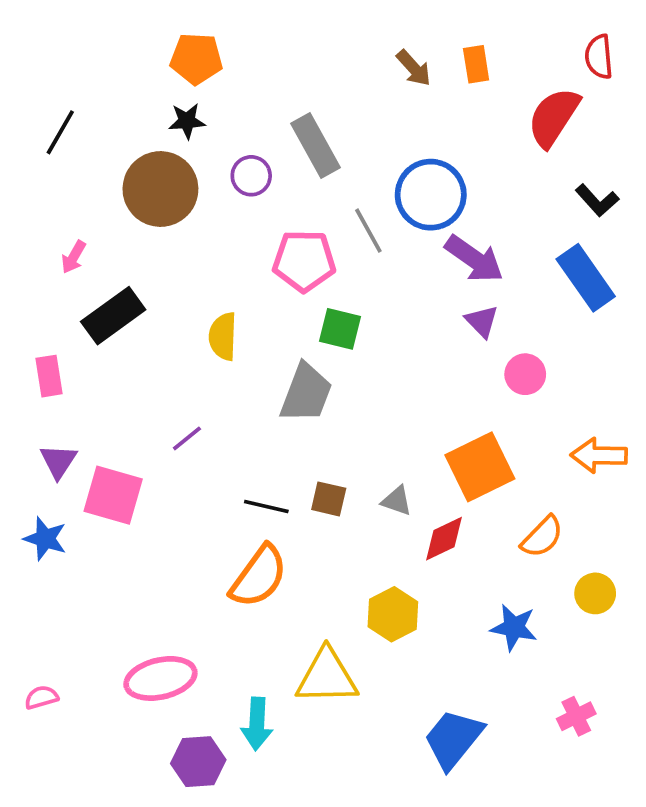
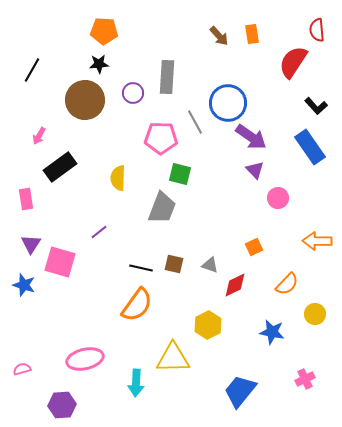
gray rectangle: (315, 146) -> (167, 77), turned 32
orange square: (480, 467) -> (254, 247), size x0.5
purple hexagon: (198, 762) -> (62, 405), moved

